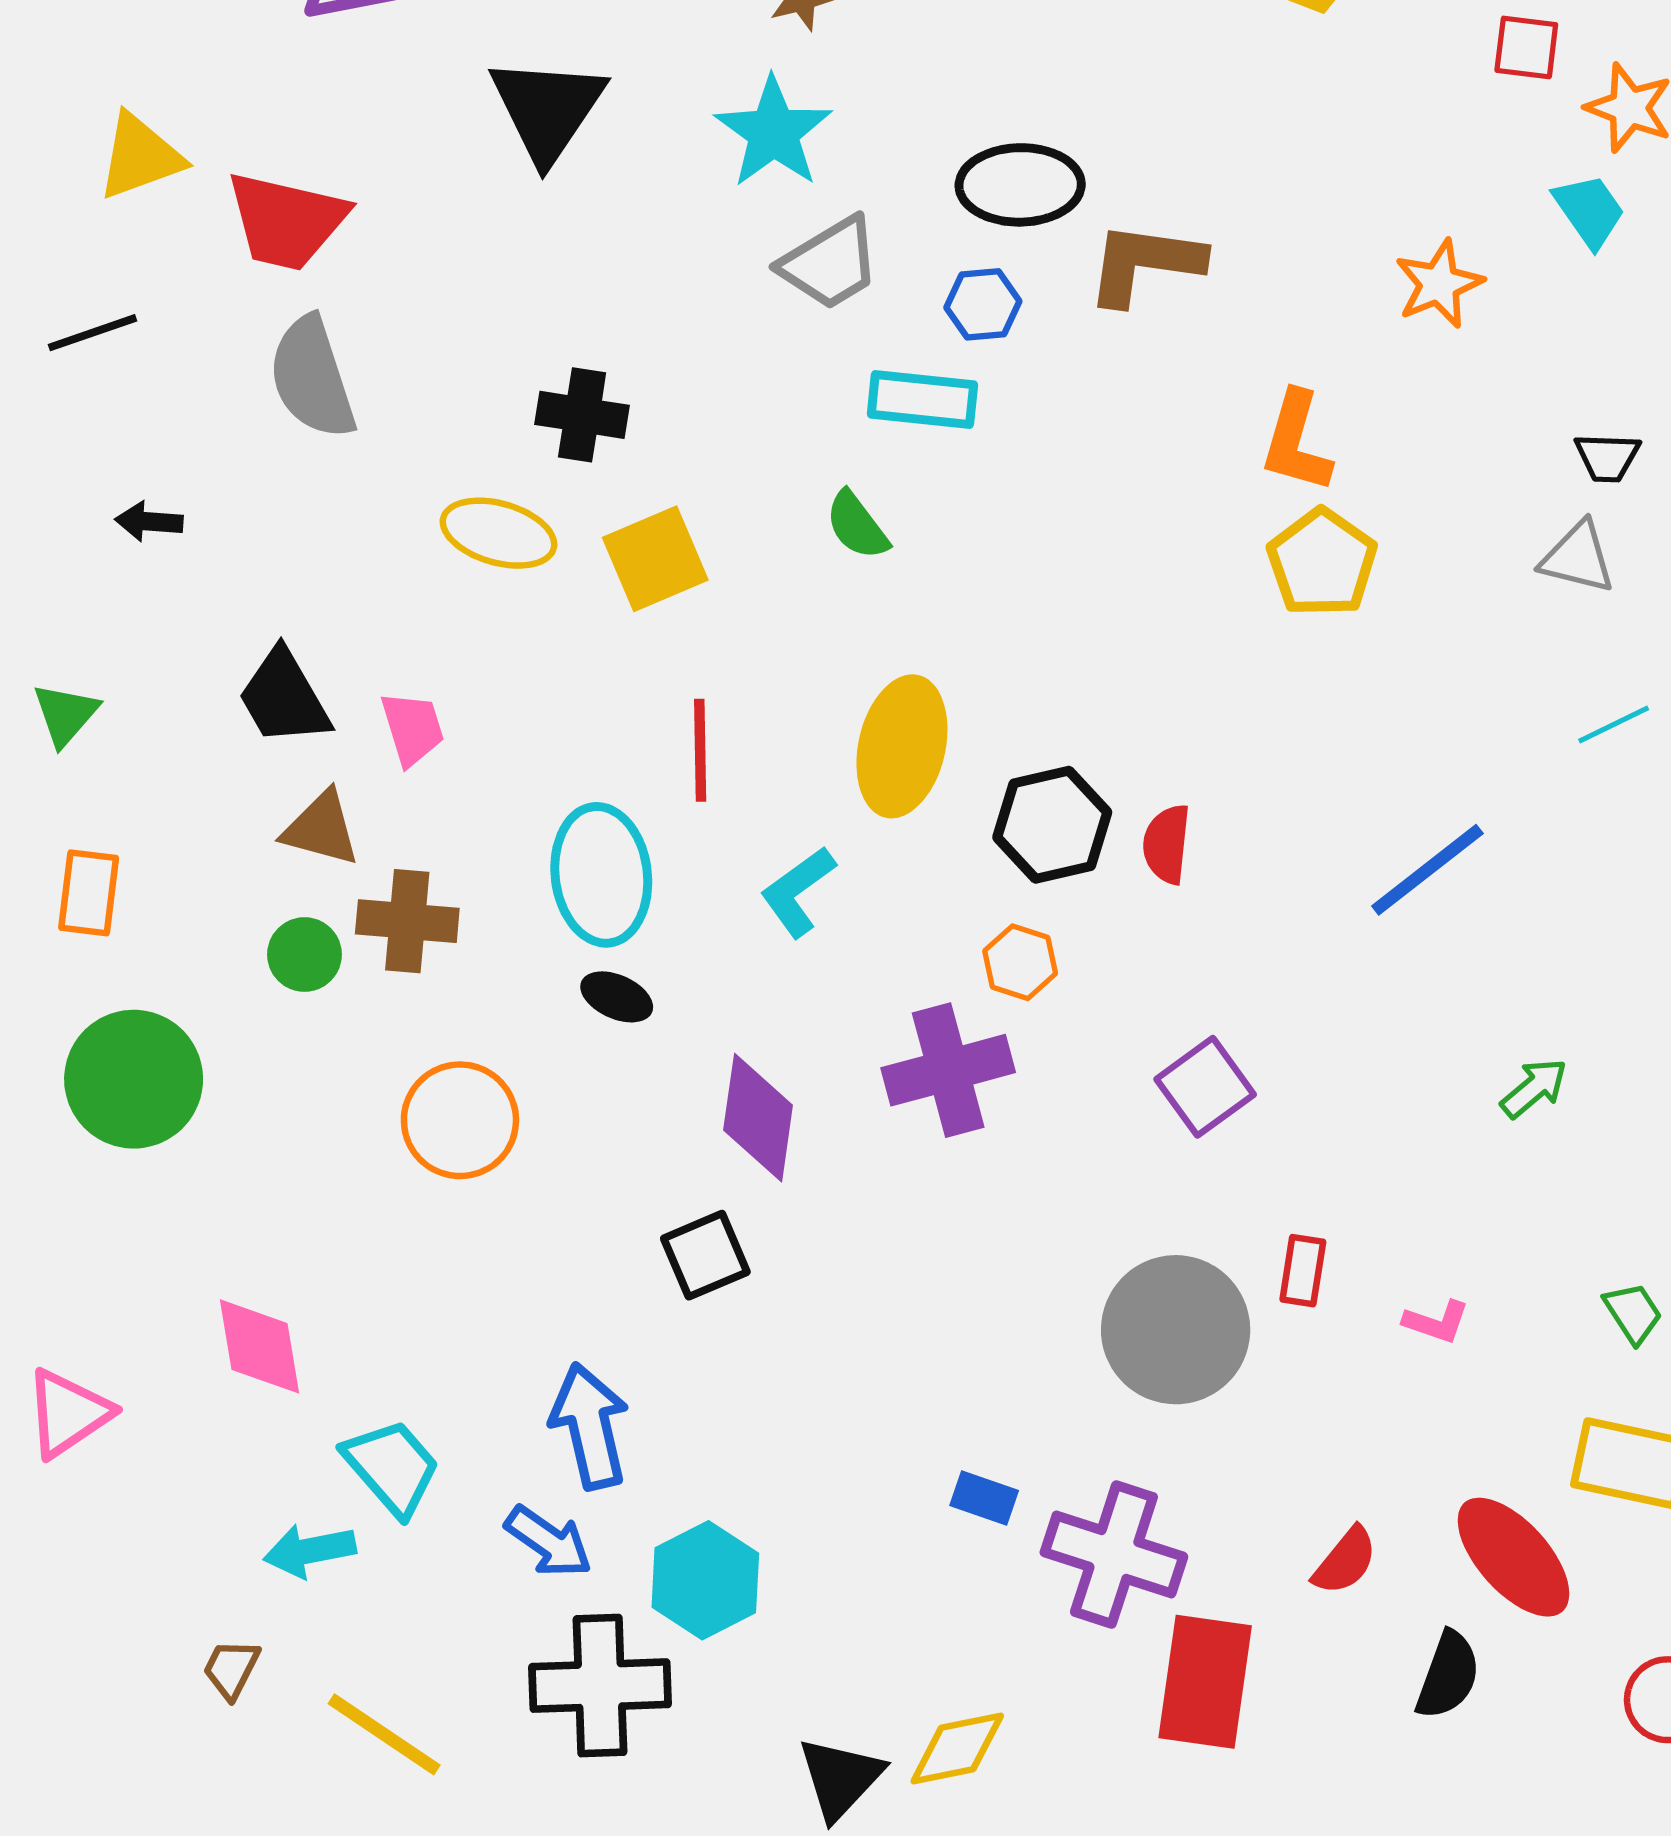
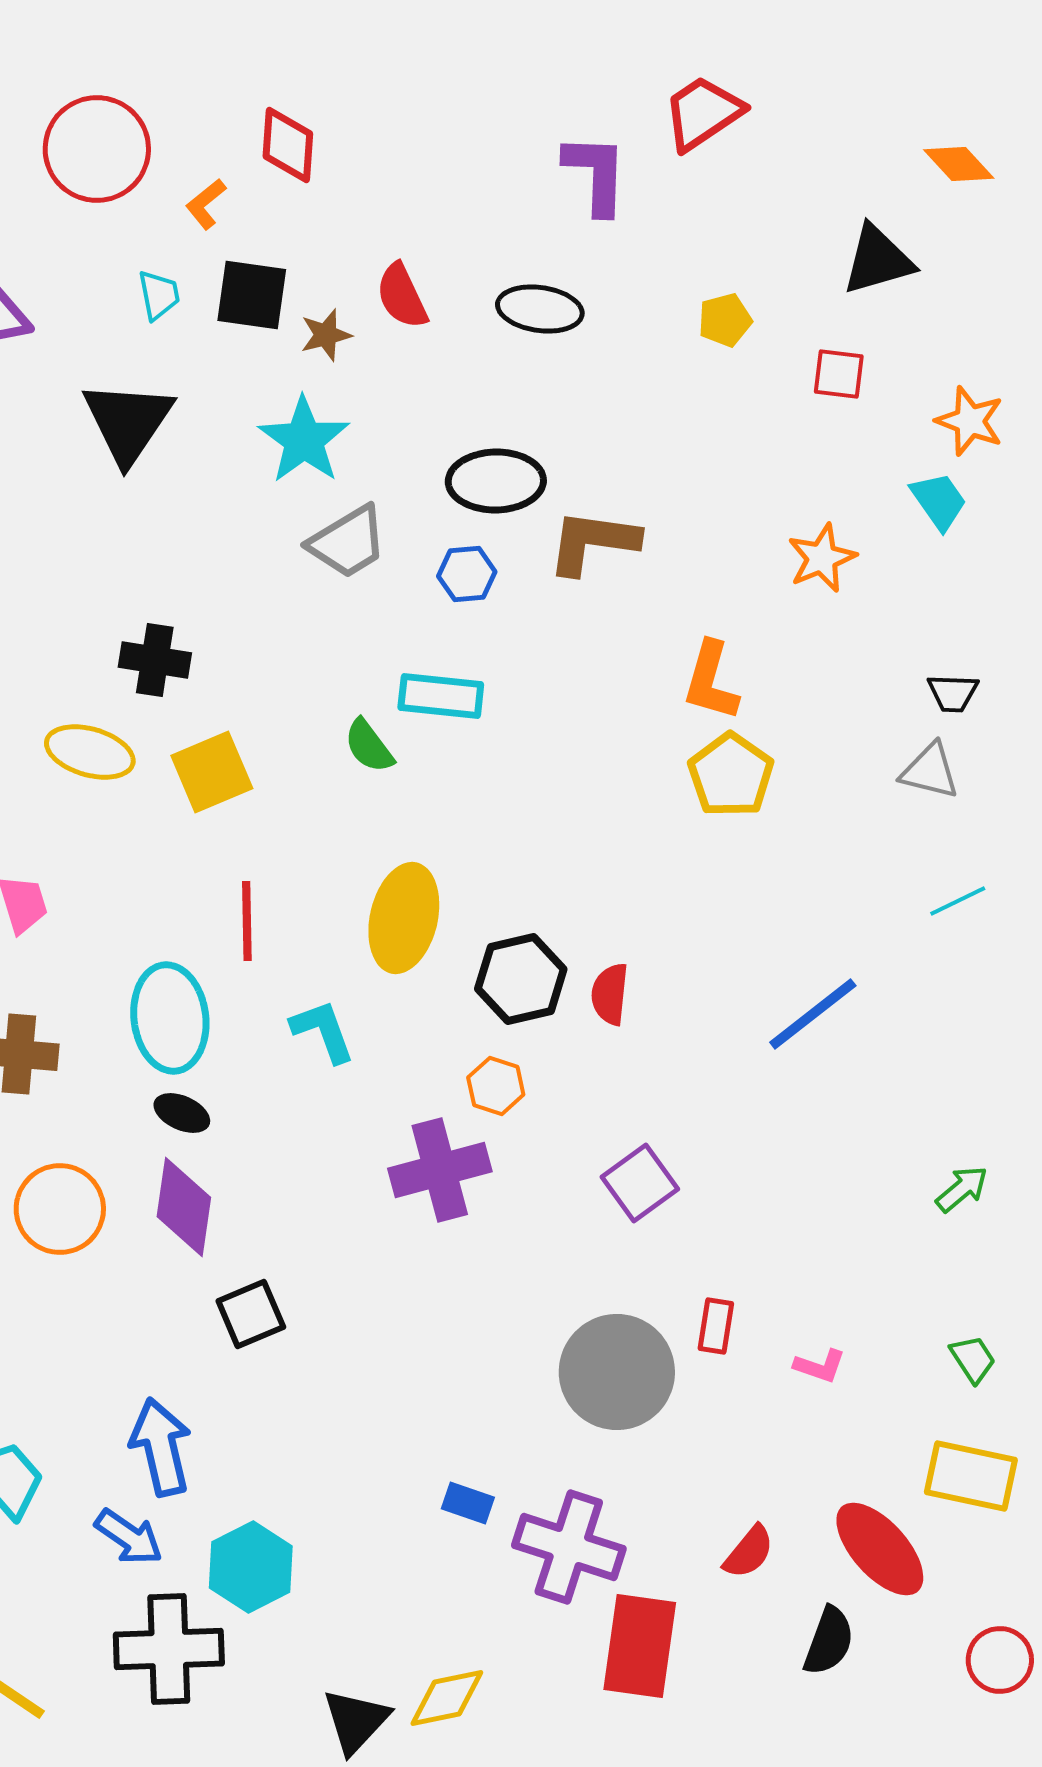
red square: (1526, 47) -> (839, 374), moved
cyan rectangle: (922, 399) -> (441, 696), moved
cyan L-shape: (798, 892) -> (323, 1031), turned 106
green arrow: (1534, 1088) -> (962, 1189), moved
purple diamond: (758, 1118) -> (184, 1207), moved

